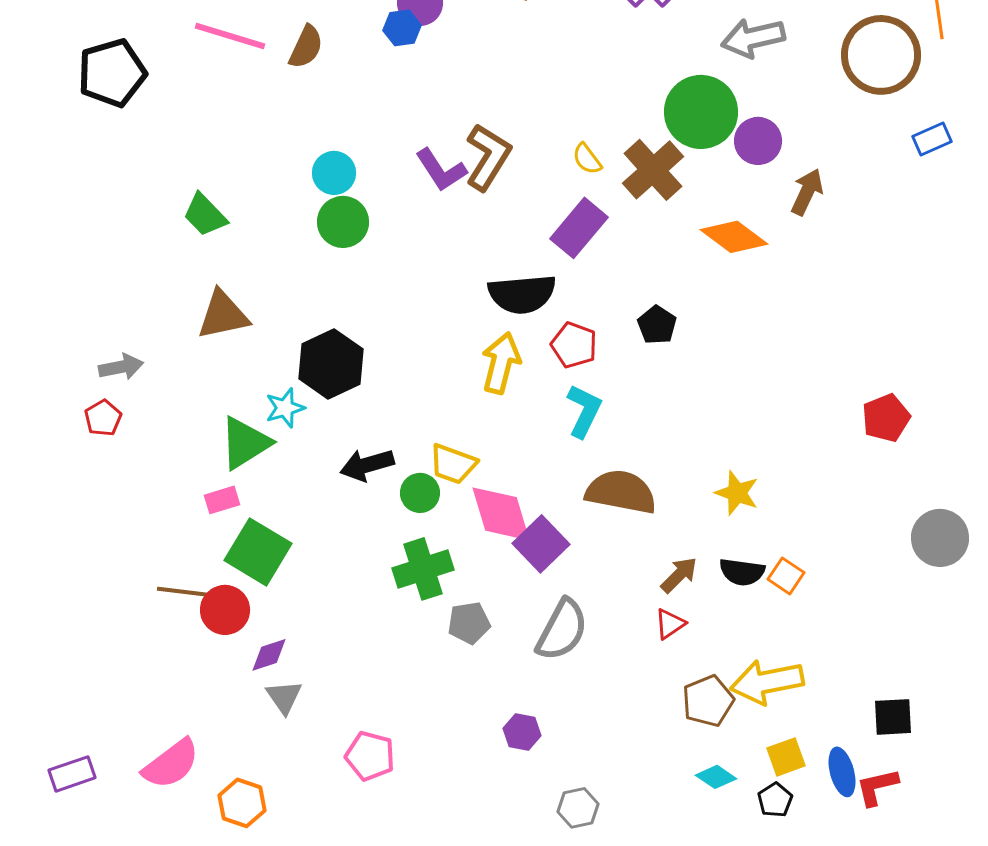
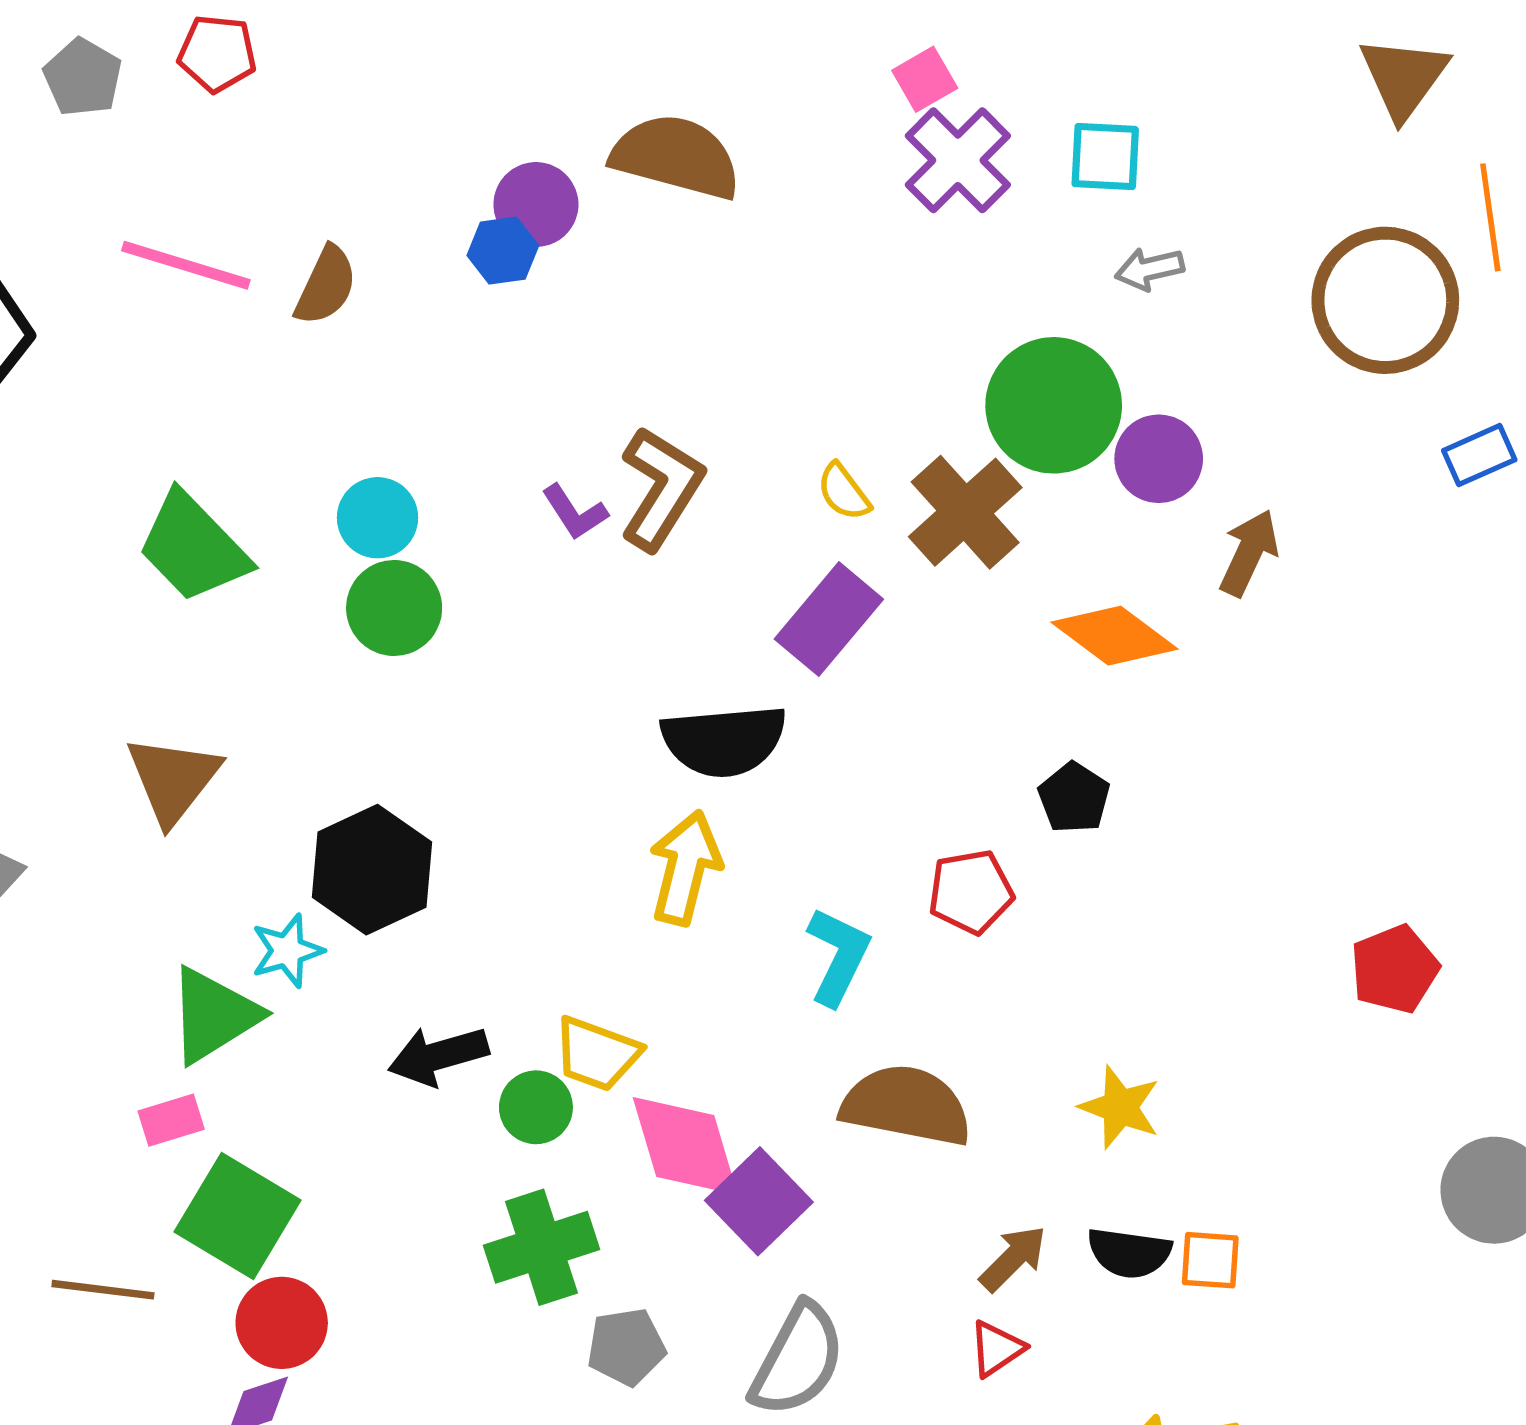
gray arrow: (753, 38) -> (1149, 269), size x0.6
purple L-shape: (441, 170) -> (575, 512), size x0.7
green trapezoid: (205, 215) -> (193, 547), moved, size x1.4
brown triangle: (223, 315) -> (173, 779), turned -40
black pentagon: (657, 325) -> (1074, 798), moved
red pentagon: (574, 345) -> (971, 892), moved, turned -30
orange square: (786, 576) -> (1210, 1260), turned -30
red circle: (225, 610) -> (282, 1323), moved

